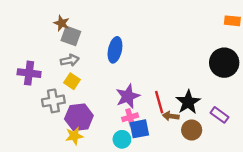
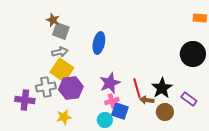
purple cross: (29, 73) -> (25, 100), moved
yellow square: (72, 81) -> (62, 70), size x1.6
purple hexagon: (79, 117) -> (71, 88), moved
blue square: (139, 129) -> (120, 111), turned 30

